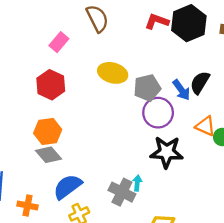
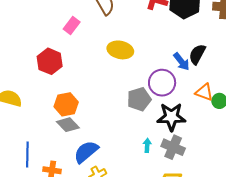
red hexagon: (51, 85) -> (50, 61), moved
gray pentagon: (147, 88) -> (139, 99), moved
gray cross: (122, 192) -> (173, 147), moved

